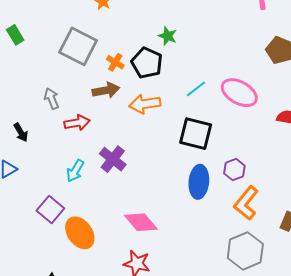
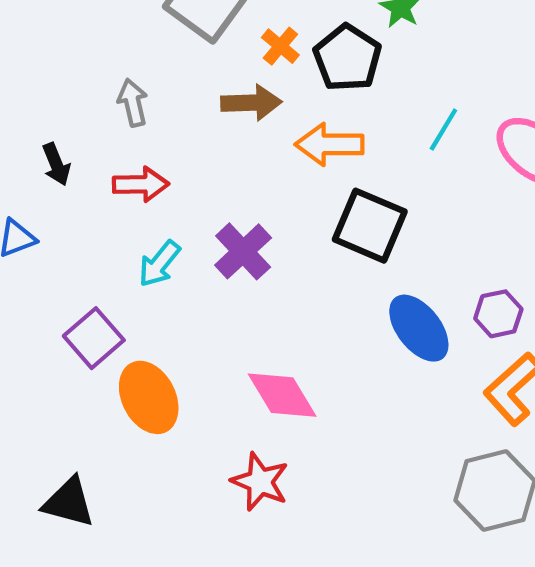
cyan line: (196, 89) -> (443, 129), turned -30
red arrow: (77, 123) -> (141, 184), moved
black square: (196, 134) -> (370, 226), moved
blue ellipse: (199, 182) -> (419, 328), turned -52

